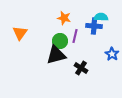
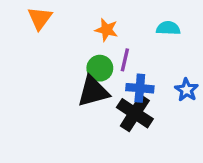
blue cross: (94, 26) -> (140, 88), moved
orange triangle: (20, 33) -> (40, 18), moved
black cross: (81, 68) -> (135, 113), size x1.5

